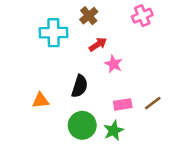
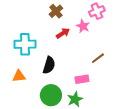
cyan cross: (54, 33) -> (25, 44), moved
pink star: (114, 64) -> (83, 26), moved
brown line: (153, 103) -> (98, 58), moved

